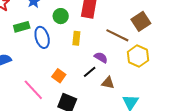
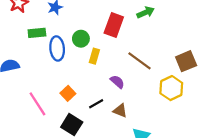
green circle: (61, 16) -> (81, 39), moved
brown square: (141, 21) -> (186, 61), moved
yellow hexagon: (138, 56) -> (171, 88), moved
black line: (90, 72) -> (96, 104), moved

